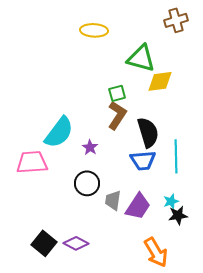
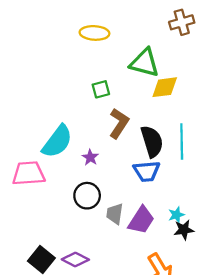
green square: (117, 93) -> (101, 89), moved
cyan line: (176, 156) -> (182, 141), moved

